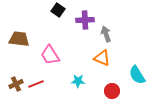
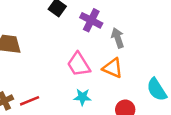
purple cross: (85, 20) -> (91, 20), turned 30
pink trapezoid: (50, 55) -> (79, 64), moved

